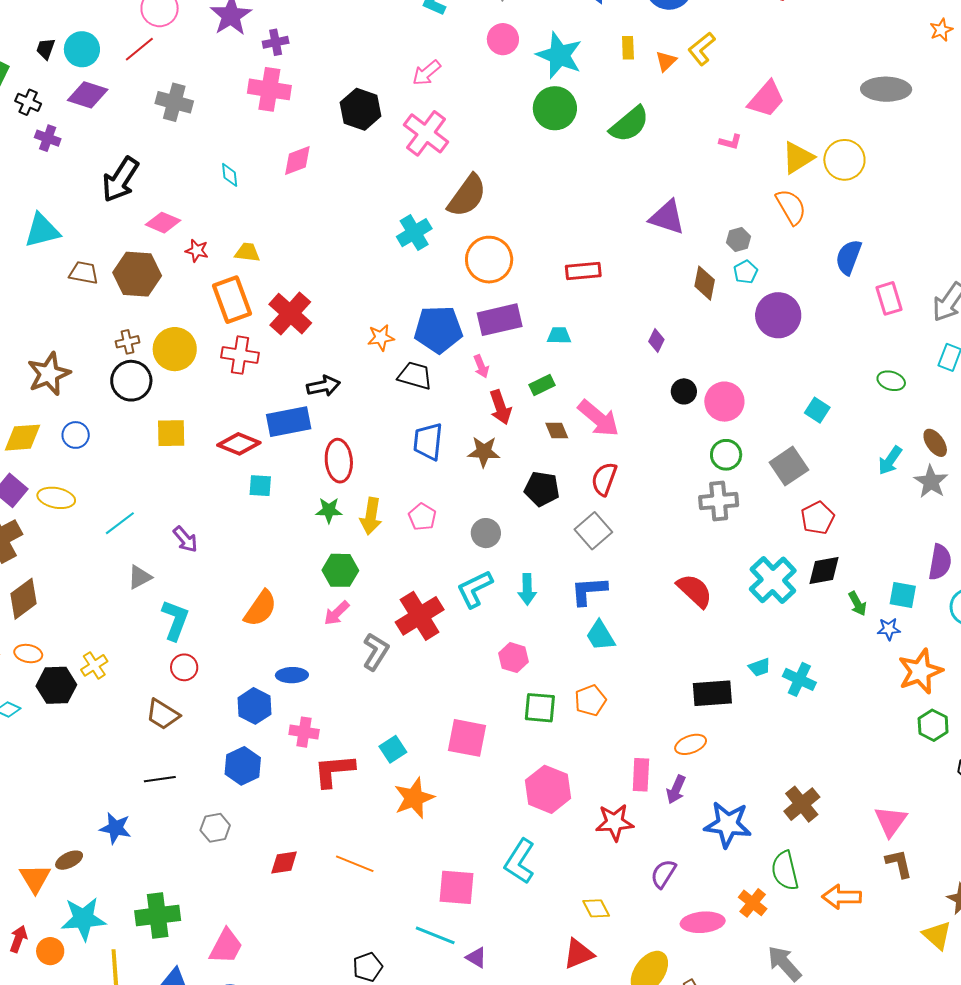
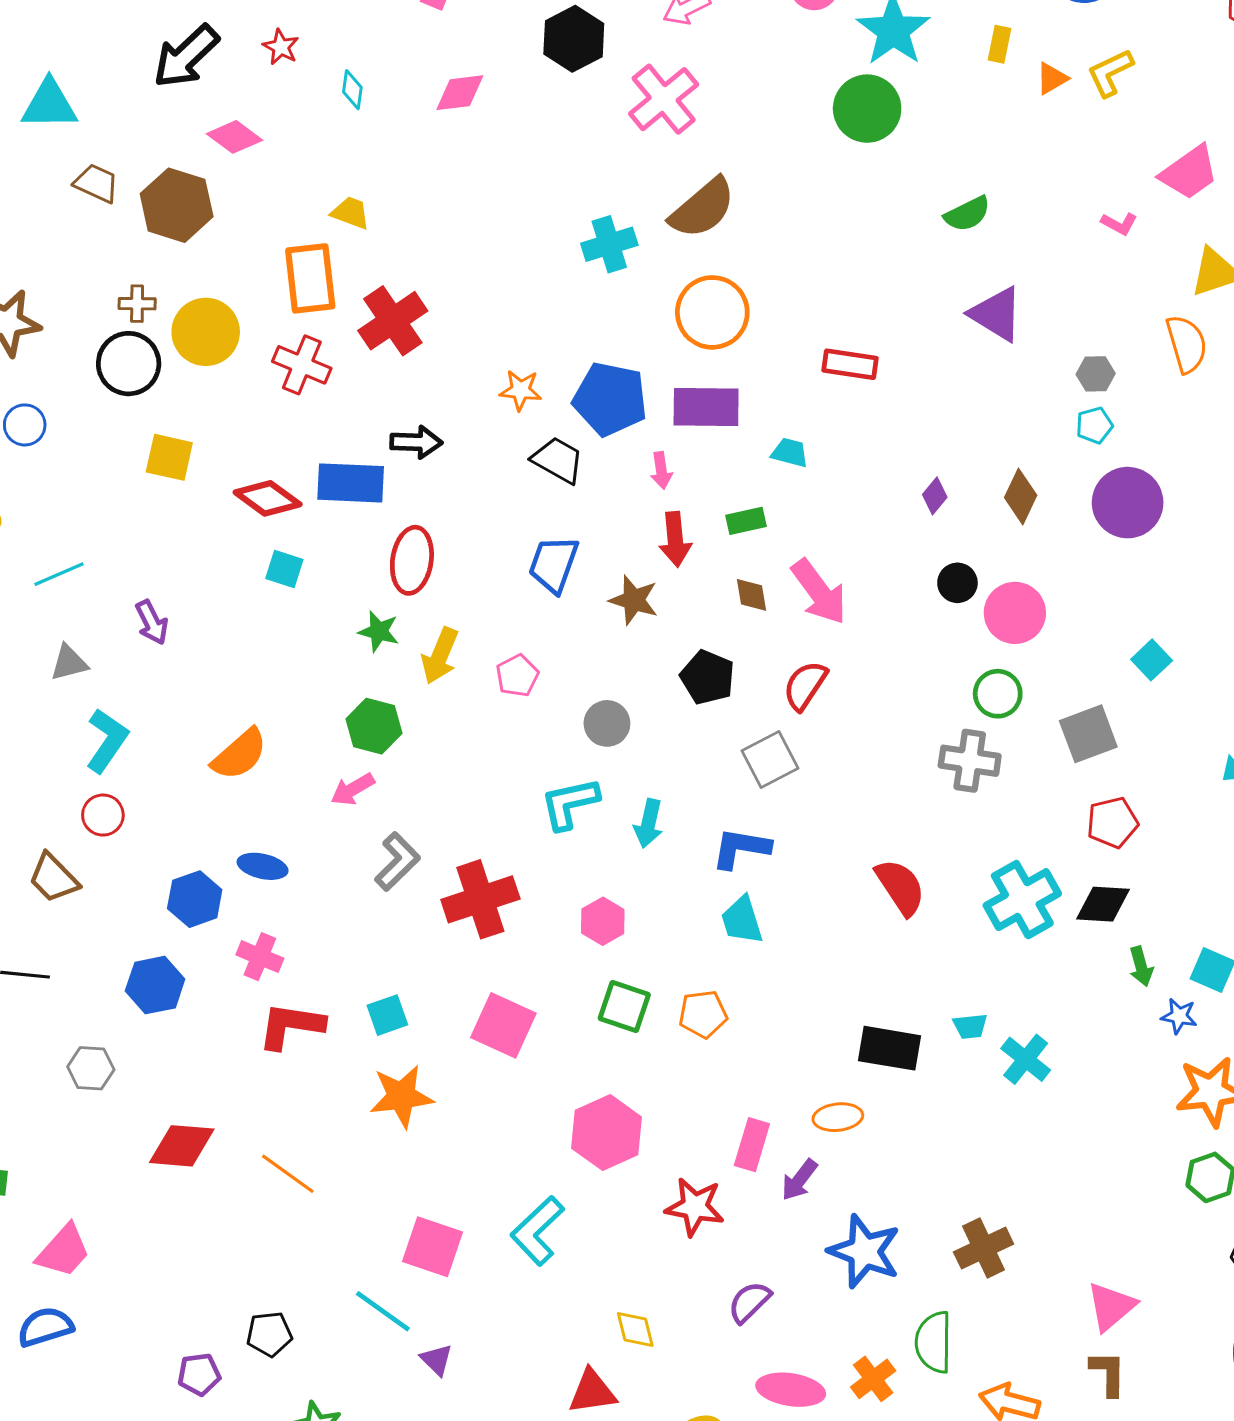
green semicircle: (629, 124) -> (967, 214), moved, size x0.7
red star: (197, 251) -> (281, 47), moved
brown diamond: (705, 283) -> (1021, 496), moved
red cross: (420, 616) -> (480, 899), moved
red diamond: (284, 863) -> (182, 1146), size x1.4

